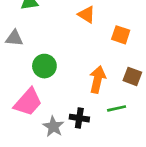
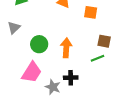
gray triangle: (14, 38) -> (14, 28), turned -40
orange arrow: (98, 79) -> (66, 48), moved
green line: (117, 108) -> (97, 58), moved

